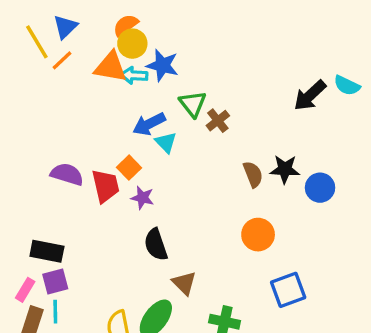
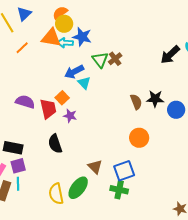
orange line: (62, 60) -> (22, 48), moved
brown cross: (218, 121) -> (115, 59), moved
black semicircle: (156, 245) -> (55, 144), moved
blue square: (288, 290) -> (124, 171), moved

